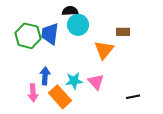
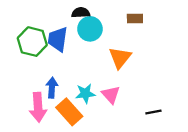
brown rectangle: (123, 32) -> (135, 18), moved
pink arrow: (33, 93) -> (38, 107), size x1.4

